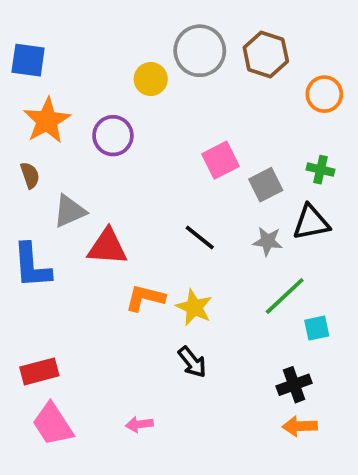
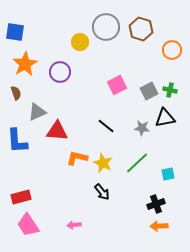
gray square: (266, 185) -> (149, 91), moved
green line: (285, 296) -> (137, 163), moved

